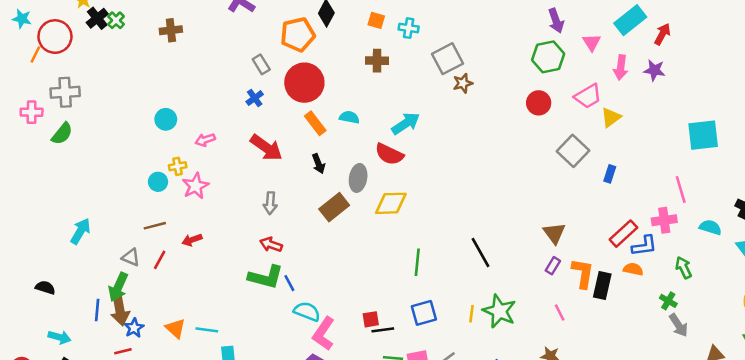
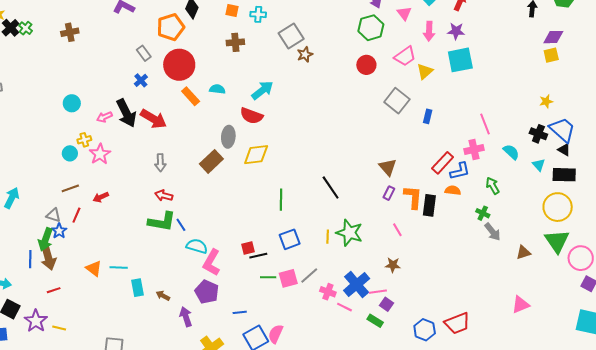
cyan square: (703, 135) -> (460, 60), moved
black arrow: (318, 164) -> (126, 113), moved, size x1.8
cyan semicircle: (710, 227) -> (511, 152), turned 30
blue star: (134, 328) -> (59, 231), moved

